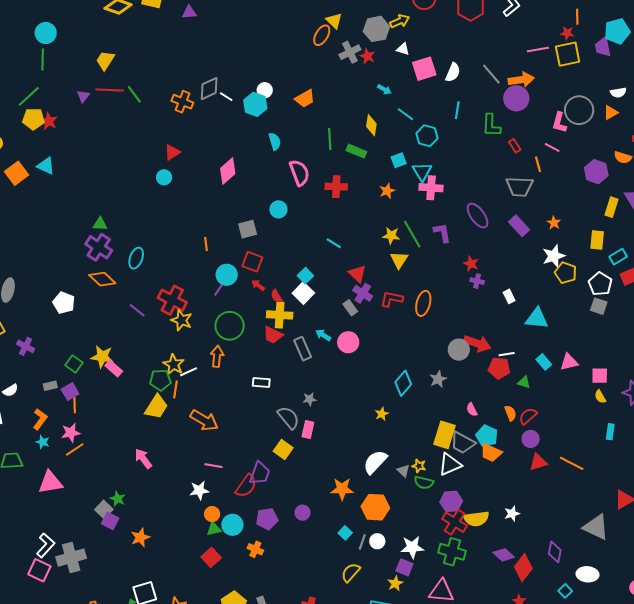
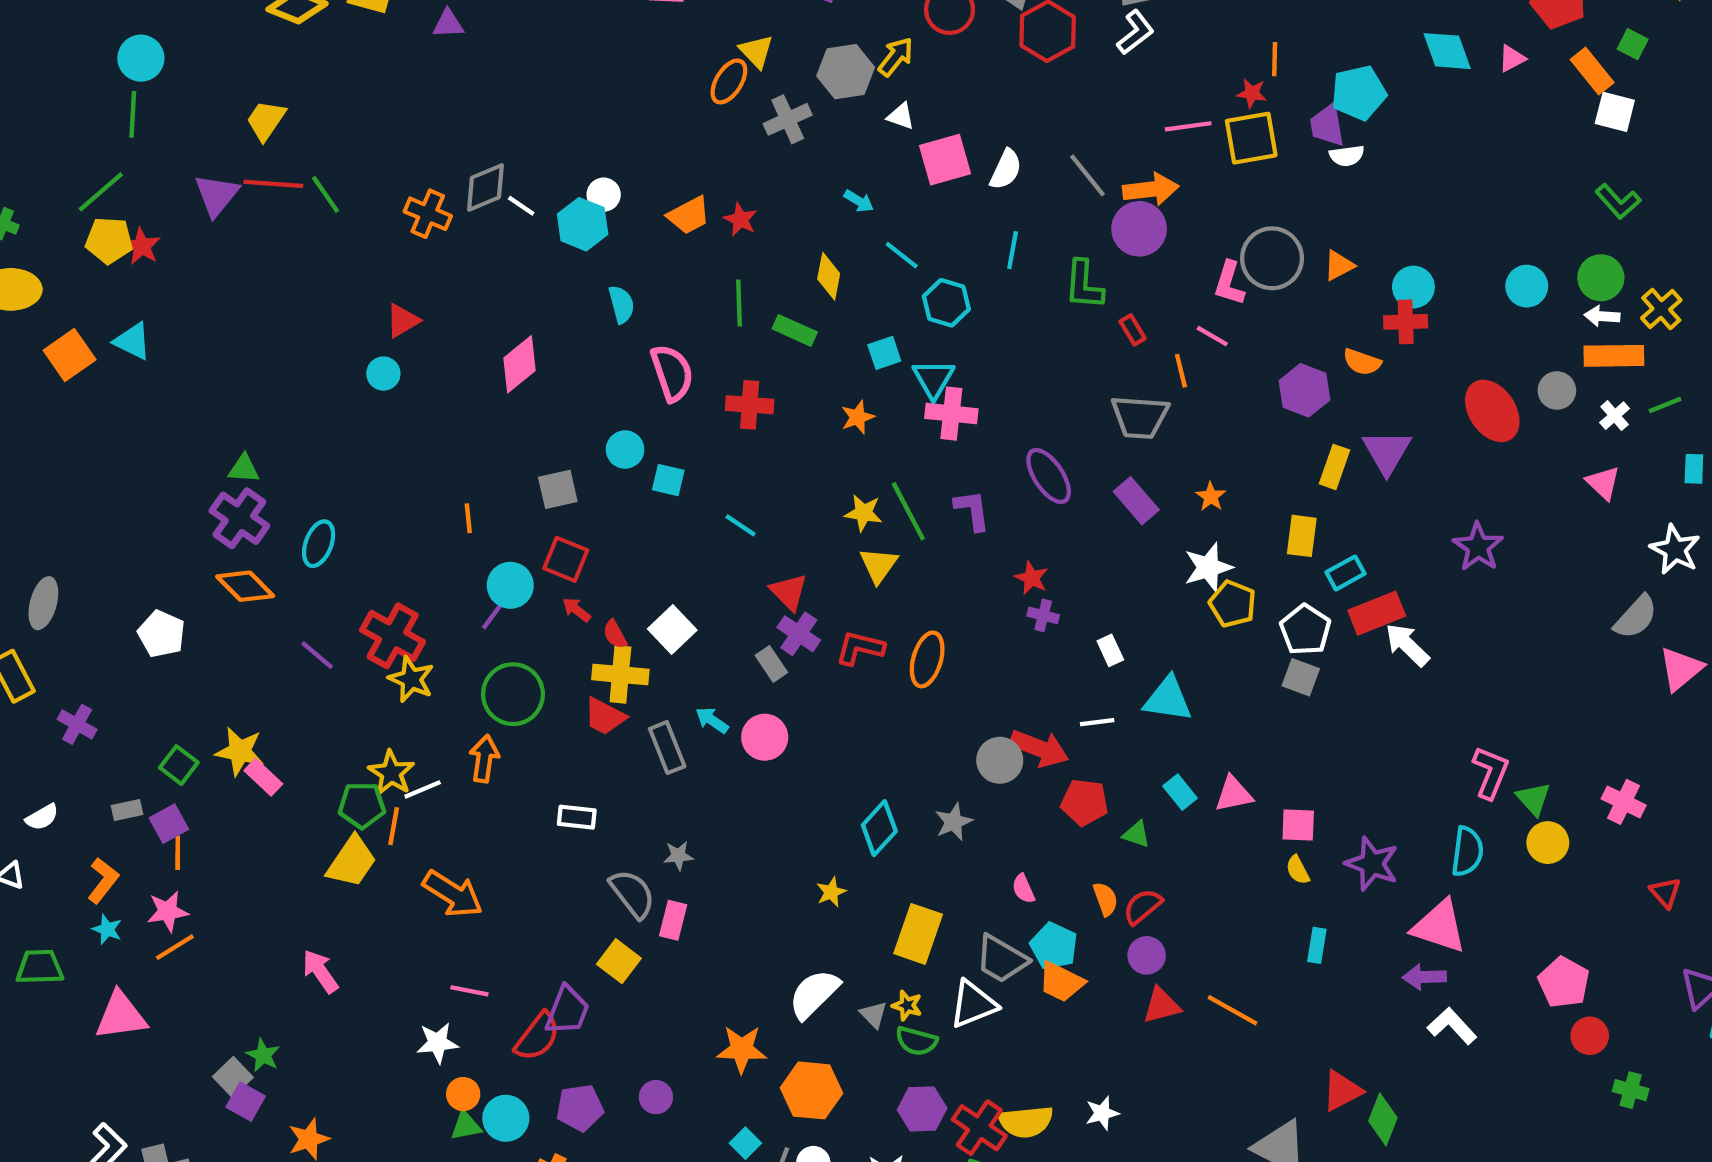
yellow arrow: (400, 21) -> (896, 57), turned -30
red star: (367, 56) -> (740, 220), moved
white semicircle: (618, 93) -> (1347, 156), moved
purple triangle: (83, 96) -> (217, 195), size x1.6
cyan square: (305, 276) -> (668, 480), moved, turned -35
white line: (507, 354) -> (1097, 722), moved
yellow rectangle: (444, 435) -> (918, 934), moved
purple hexagon: (451, 501) -> (922, 1109), moved

